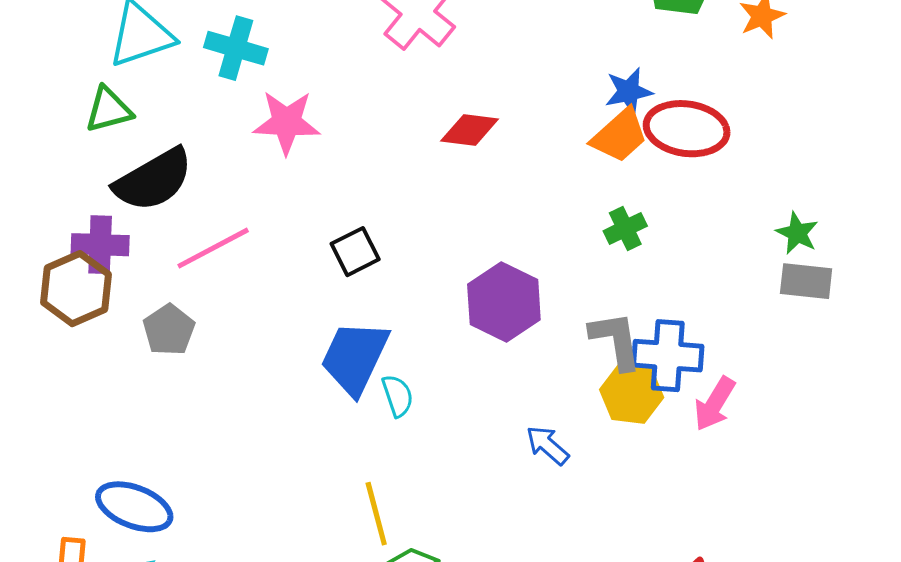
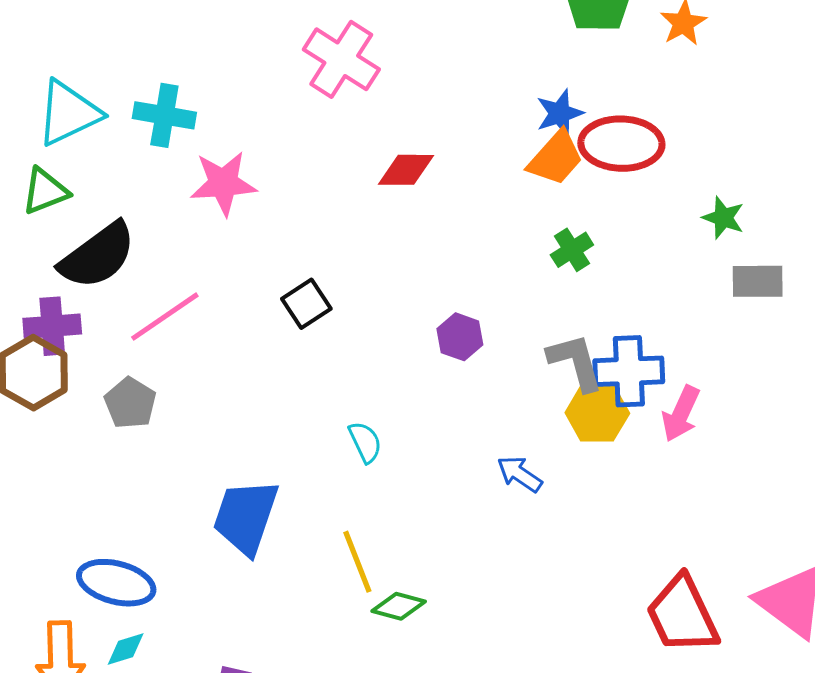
green star: (797, 233) -> (723, 218), moved
purple hexagon: (504, 302) -> (460, 337), size x0.6
blue trapezoid: (355, 358) -> (246, 517), moved

